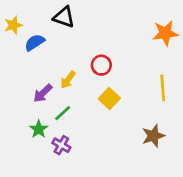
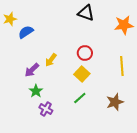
black triangle: (64, 17) -> (86, 13), moved
red circle: (101, 65) -> (85, 53), moved
green line: (63, 113) -> (80, 98), moved
green star: (39, 129) -> (36, 91), moved

